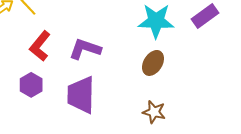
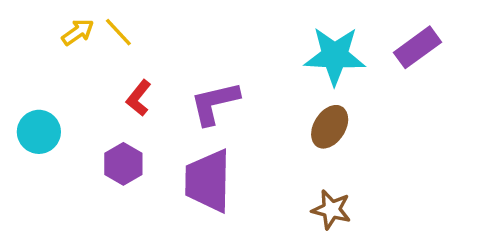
red L-shape: (40, 46) -> (139, 98), size x0.7
purple L-shape: (85, 49) -> (215, 103), turned -32

